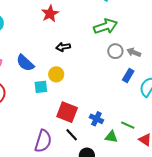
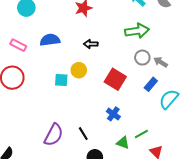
blue semicircle: (25, 63) -> (50, 40), moved, turned 120
red square: (67, 112) -> (115, 79), moved
blue cross: (96, 119) -> (113, 114), moved
green line: (128, 125) -> (141, 134), turned -64

